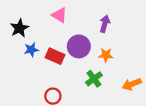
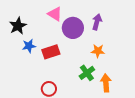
purple circle: (79, 46) -> (73, 28), moved
red rectangle: (55, 56) -> (51, 52), turned -42
orange arrow: (132, 84) -> (106, 83), moved, turned 108

